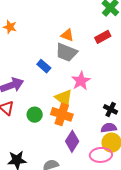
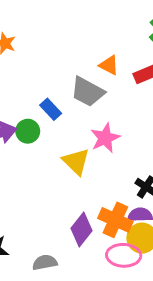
orange triangle: (67, 35) -> (109, 65), moved
orange cross: (62, 114) -> (115, 220), moved
green circle: (35, 115) -> (28, 131), moved

